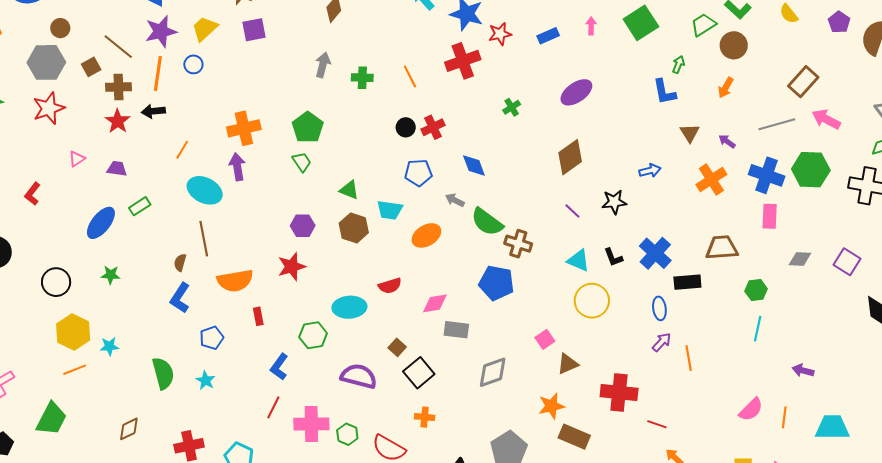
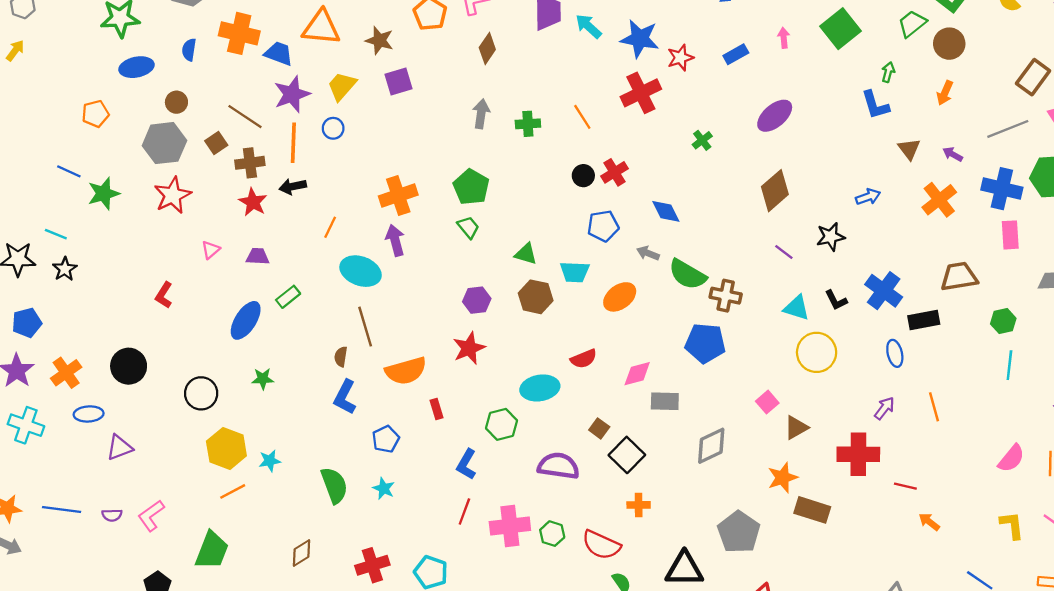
purple arrow: (662, 342) -> (884, 408), moved

